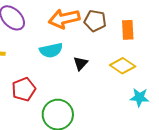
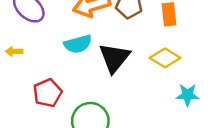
black triangle: (81, 63) -> (114, 58), size x1.8

